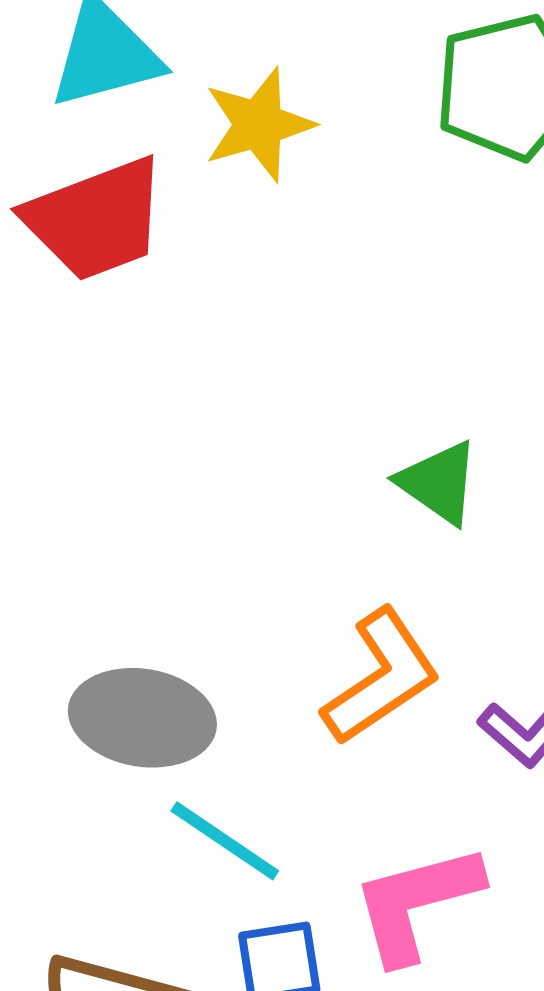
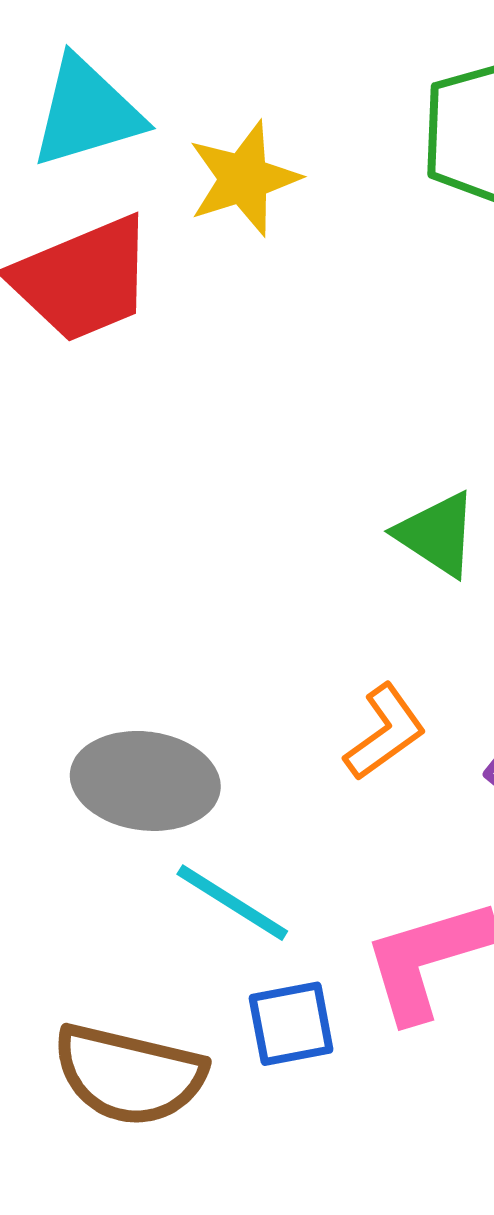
orange L-shape: (381, 677) -> (385, 732), size x0.7

